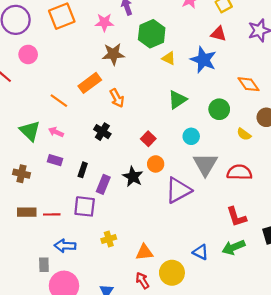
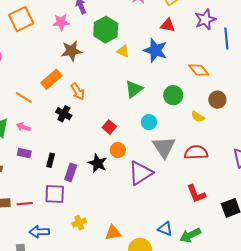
black cross: (102, 132) -> (64, 114), moved
green arrow: (234, 247) -> (190, 235), moved

